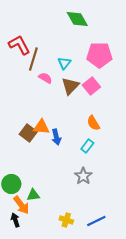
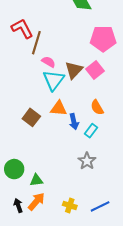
cyan triangle: (64, 63) -> (54, 80), moved, size x1.6
orange triangle: (41, 127) -> (59, 108), moved
blue arrow: (56, 137) -> (74, 122), moved
orange arrow: (21, 205) -> (36, 201), moved, turned -102

